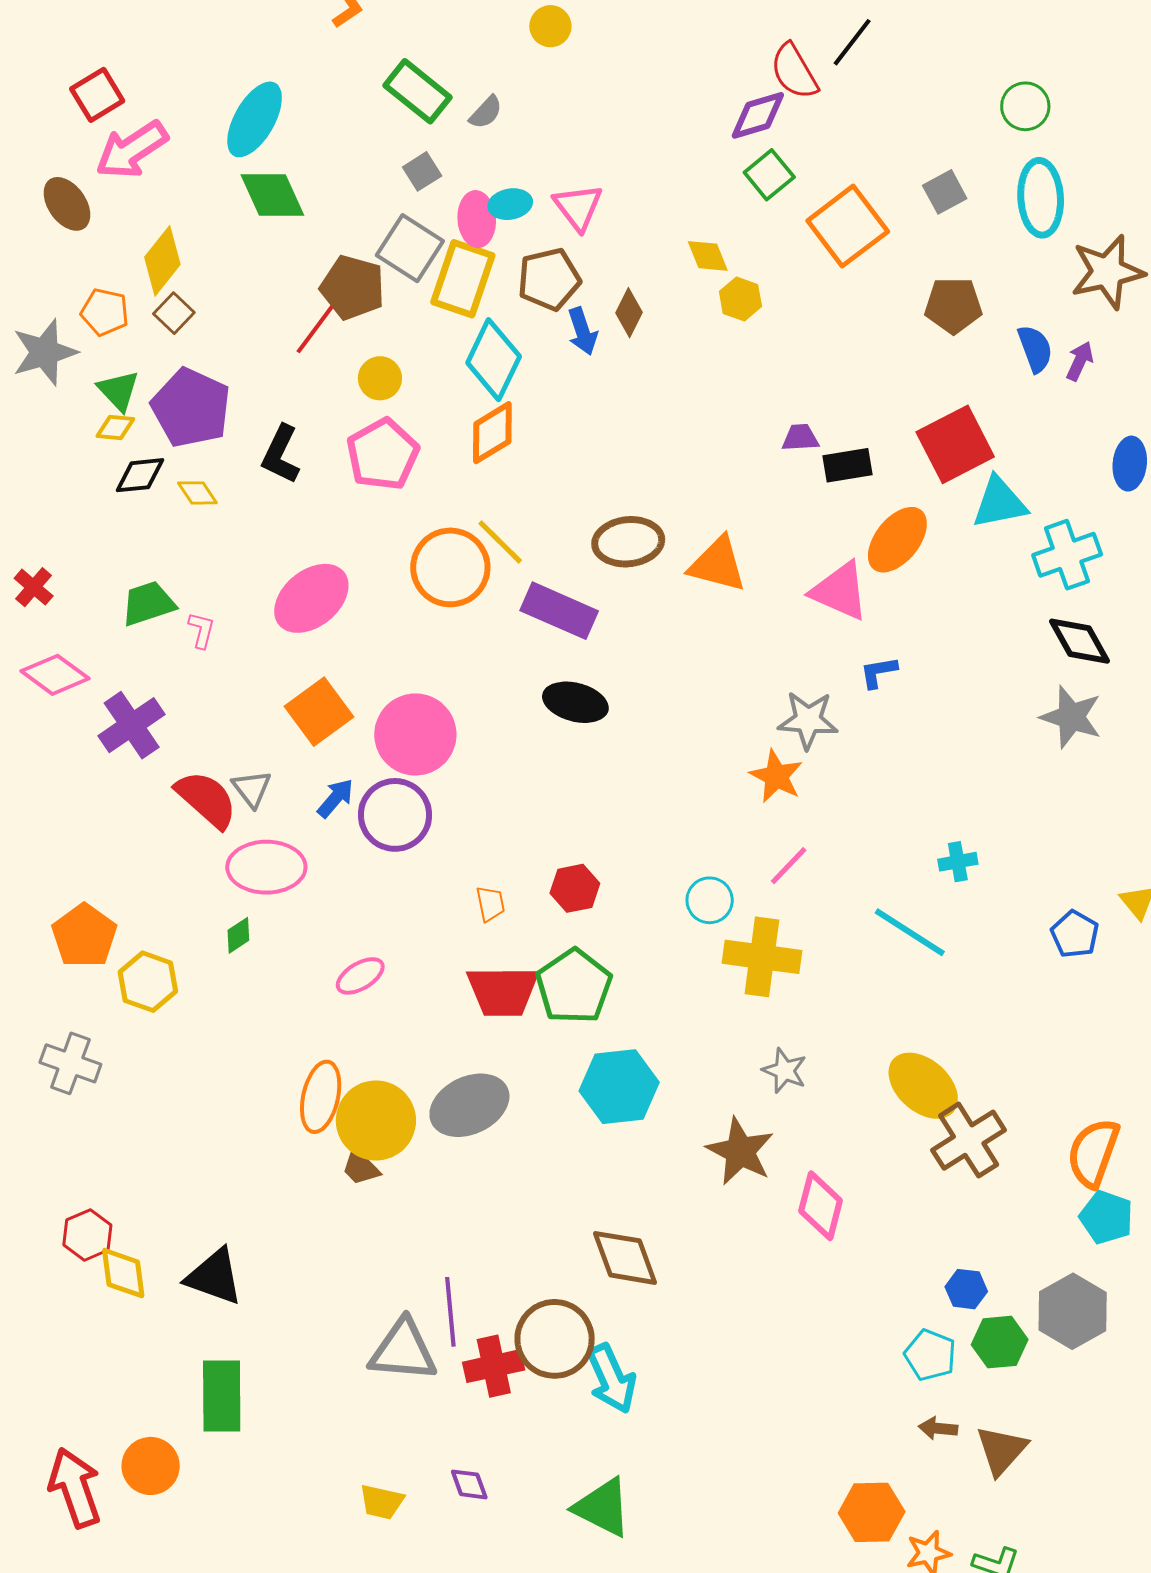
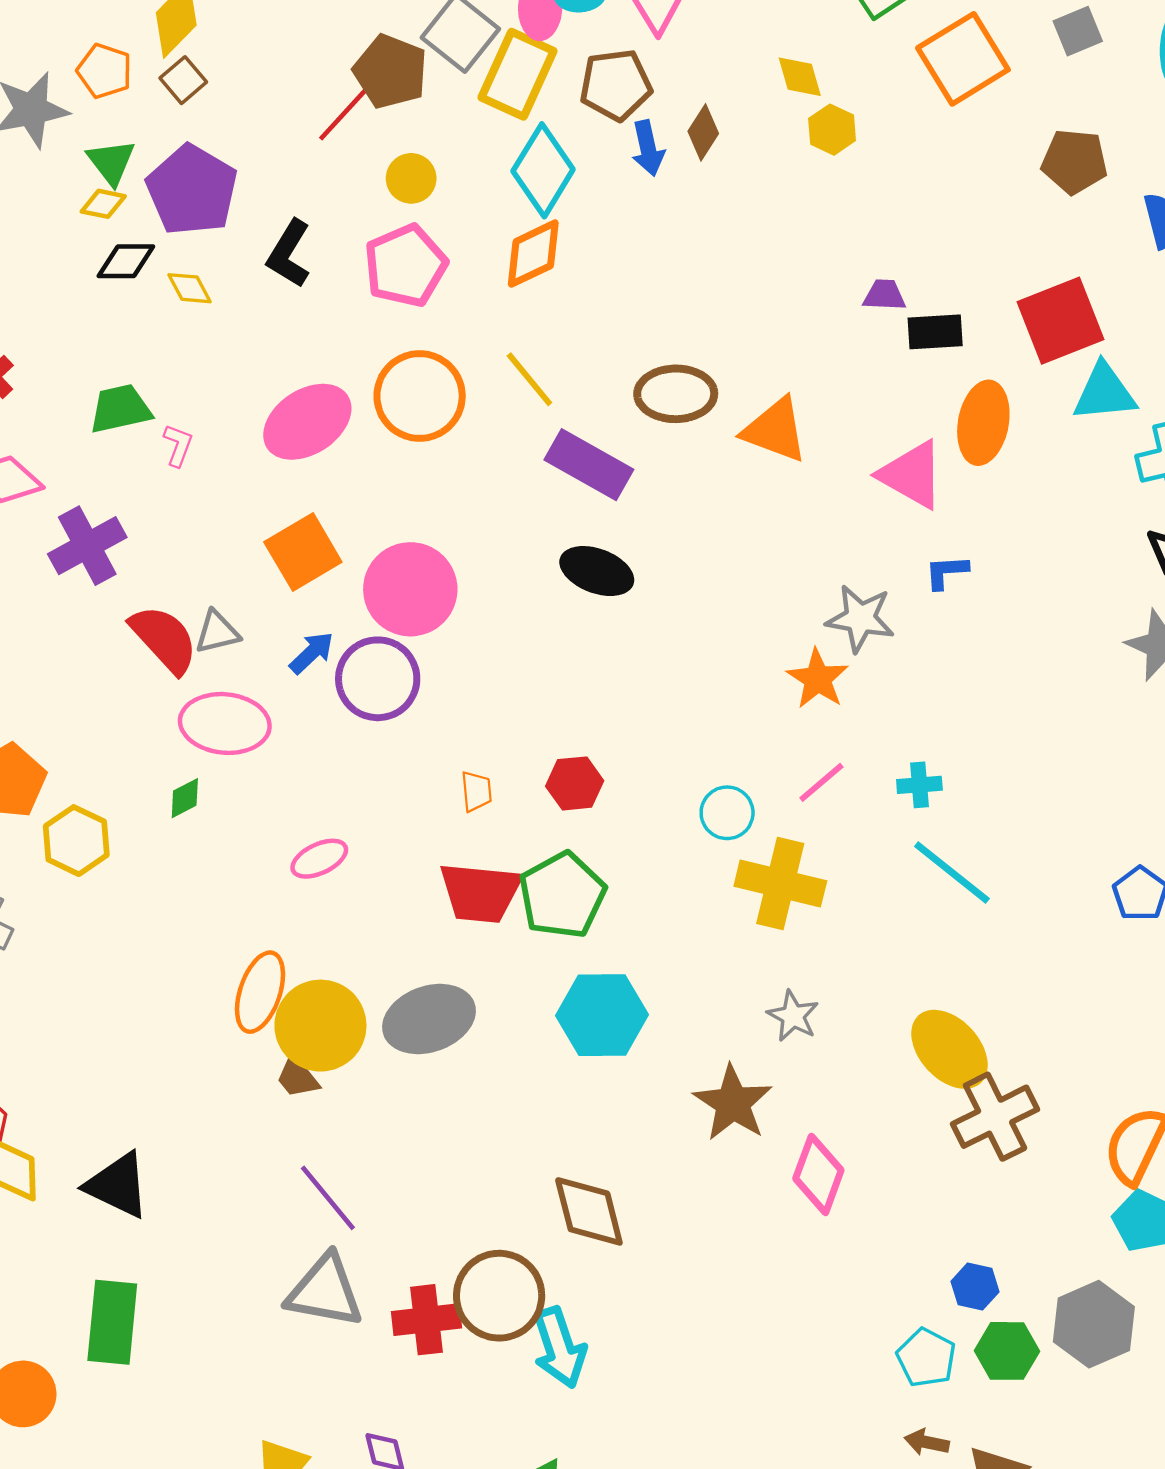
orange ellipse: (897, 540) -> (983, 423), turned -34
orange circle: (450, 567) -> (420, 396), moved
gray triangle: (252, 789) -> (217, 632), turned 48
cyan cross: (958, 862) -> (919, 785), moved
purple line: (450, 1312) -> (328, 1198), moved, turned -40

